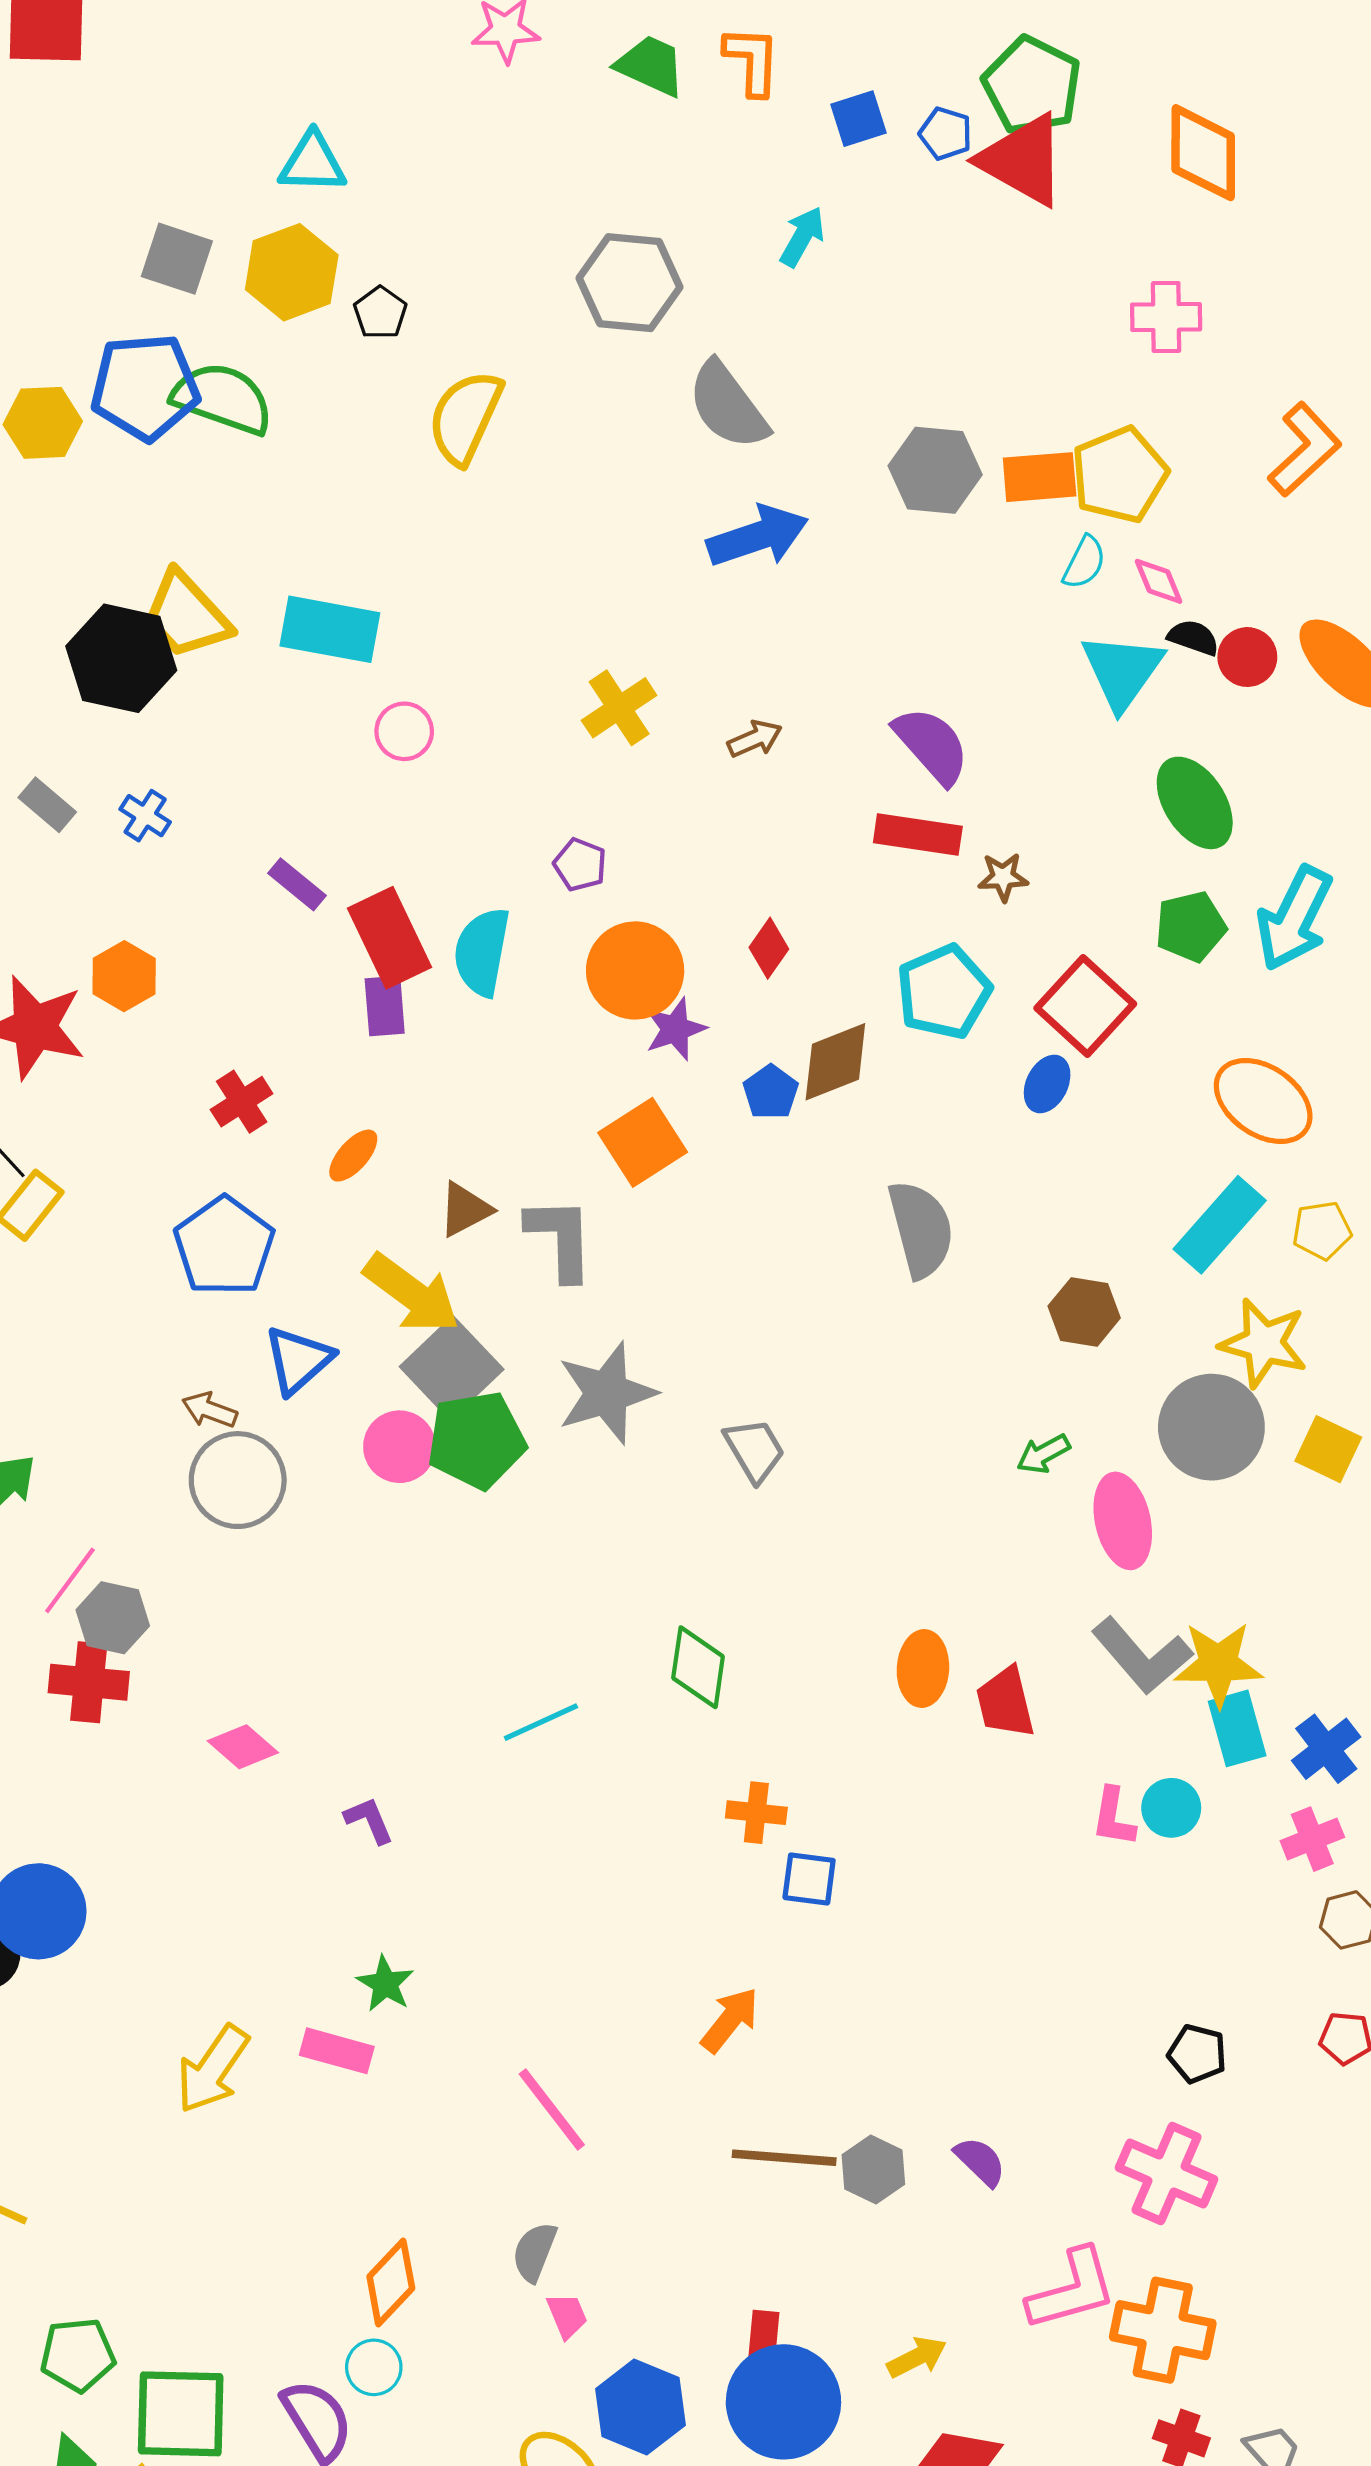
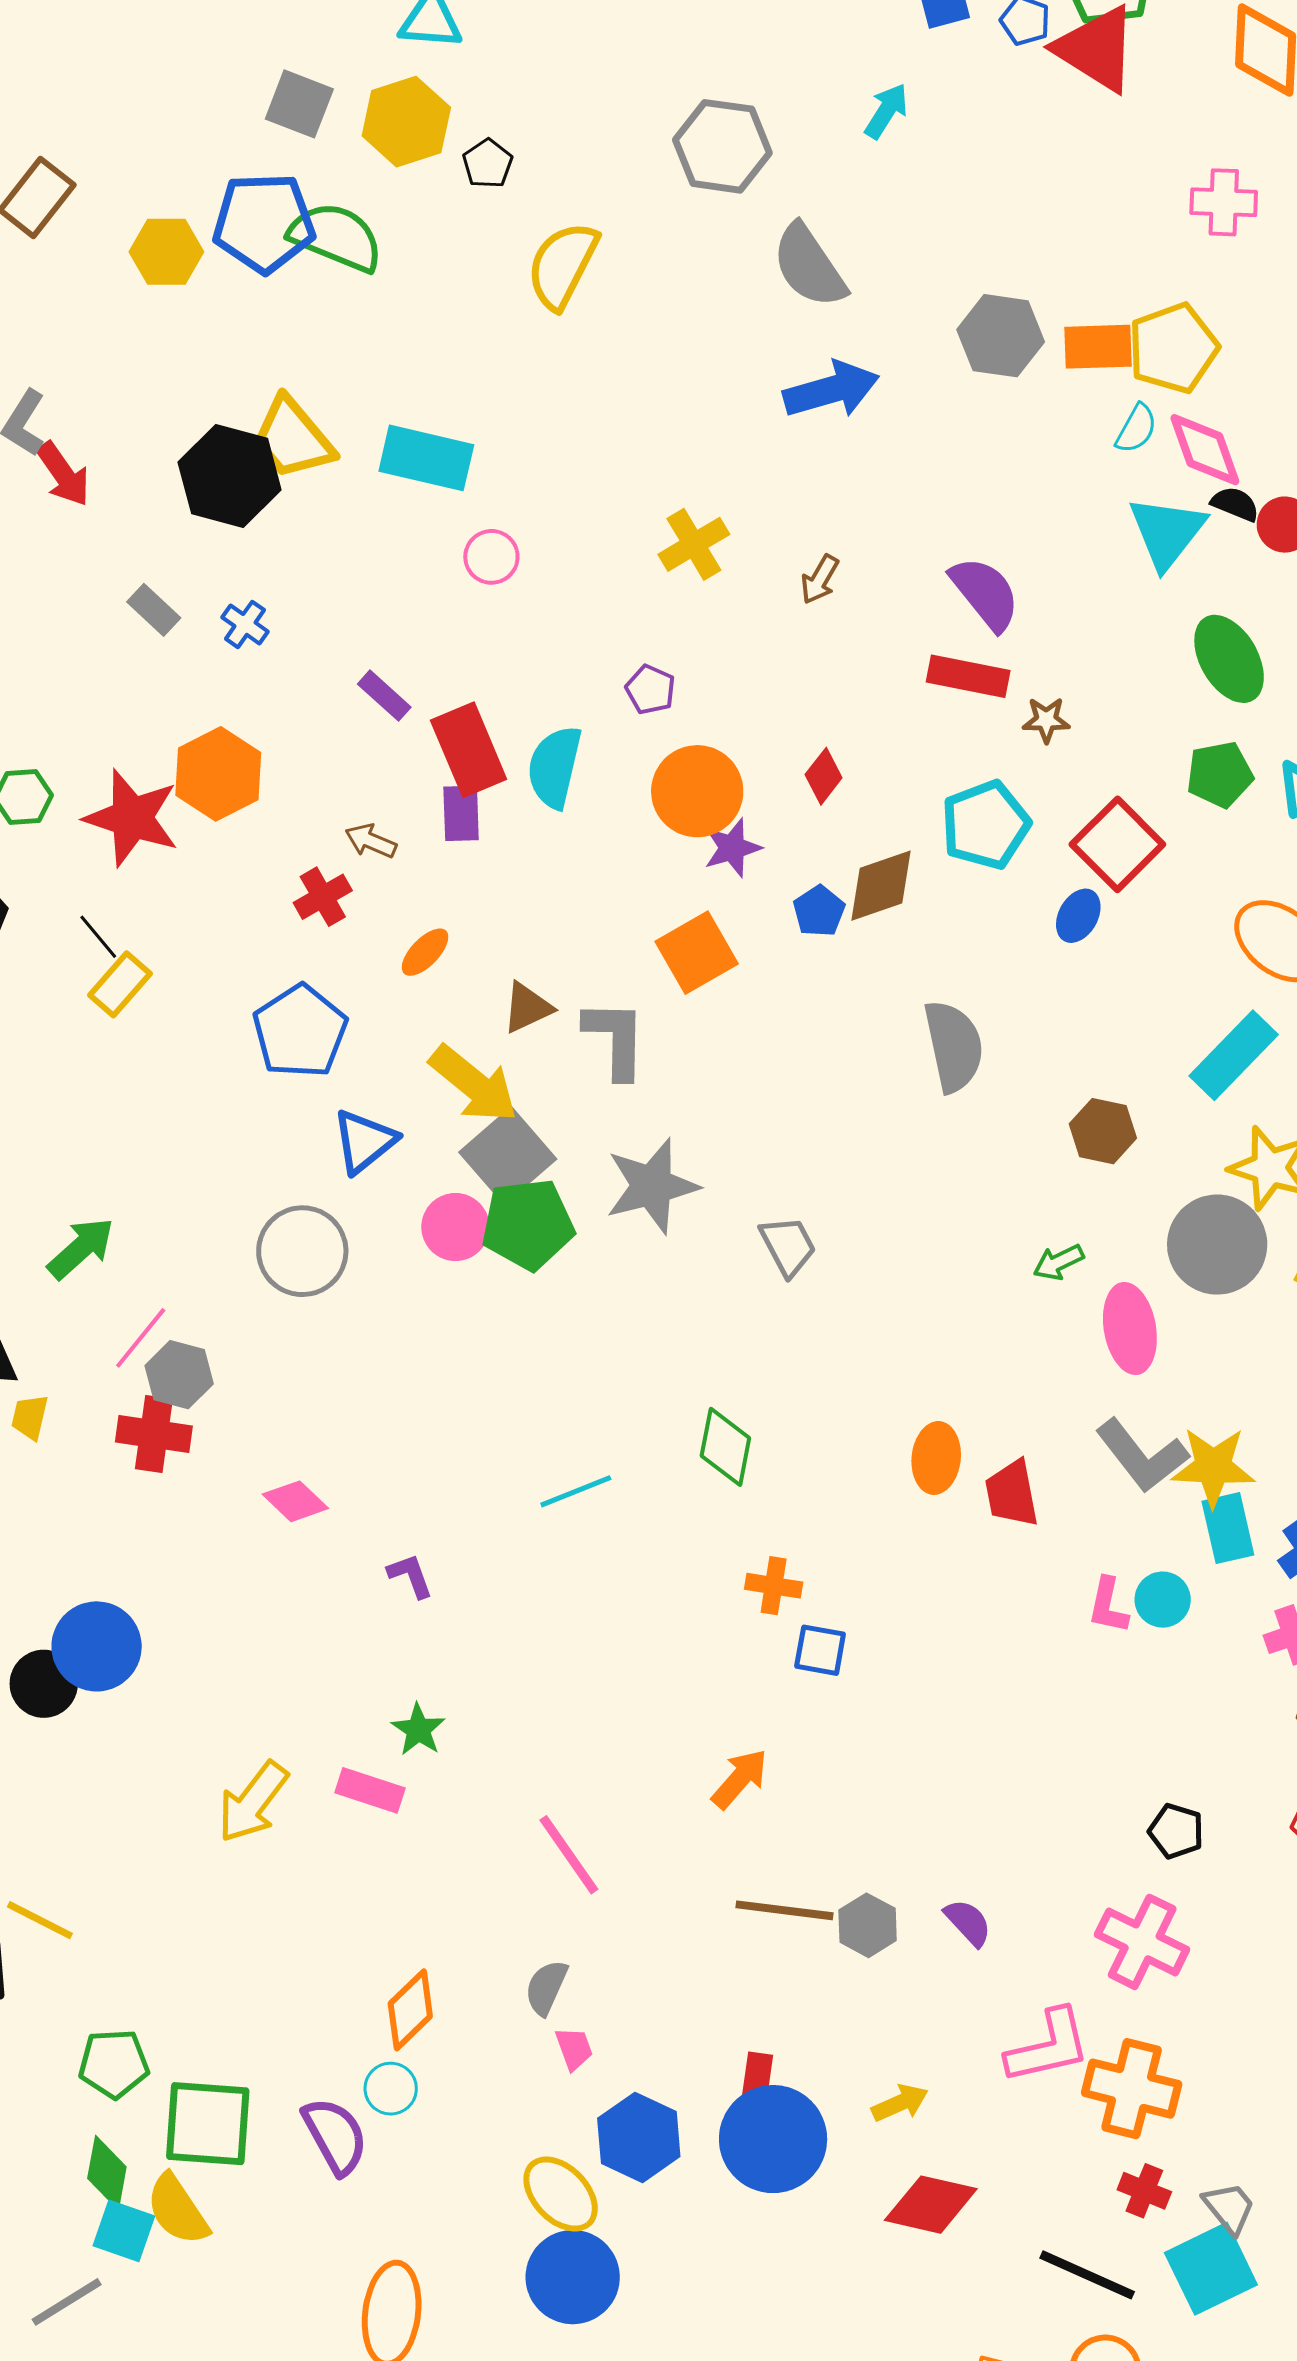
pink diamond: (1159, 581) -> (1205, 450), size x1.6
brown arrow: (755, 739) -> (820, 579), turned 141
orange hexagon: (124, 976) -> (218, 774), size x1.4
brown arrow: (210, 1410) -> (371, 841), moved

